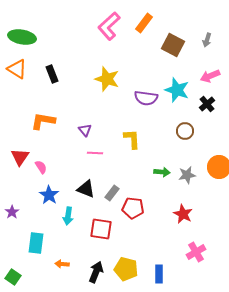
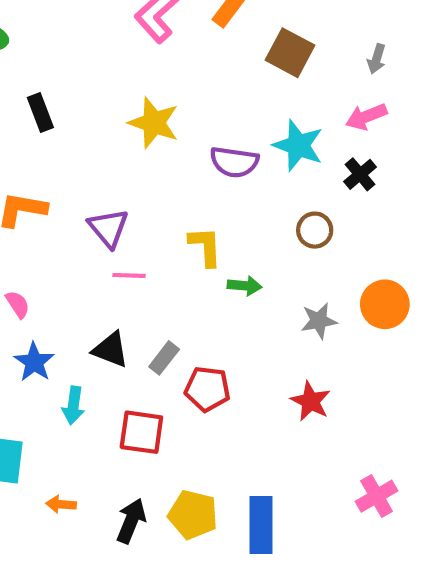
gray arrow: (207, 40) -> (377, 59), moved
purple triangle: (85, 130) -> (108, 228), size x1.5
green arrow: (162, 172) -> (245, 286), moved
pink cross: (196, 252) -> (377, 496), moved
blue rectangle: (159, 274) -> (261, 525), size x1.5

